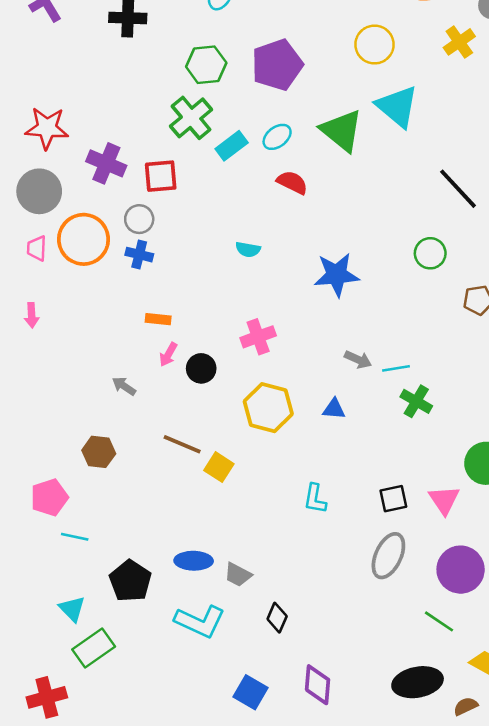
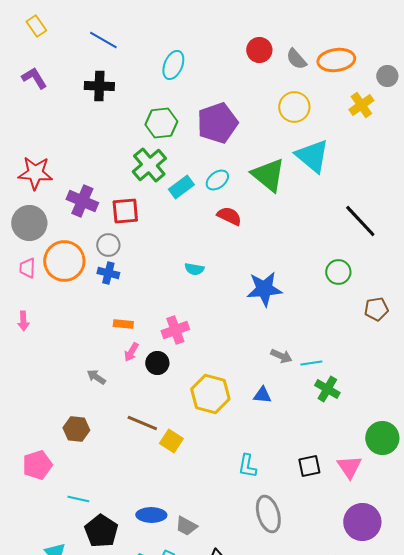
pink cross: (258, 337) -> (175, 330), moved
cyan line: (75, 537) -> (78, 499), moved
gray ellipse: (388, 556) -> (268, 514), moved, turned -42

